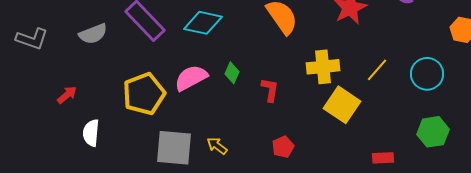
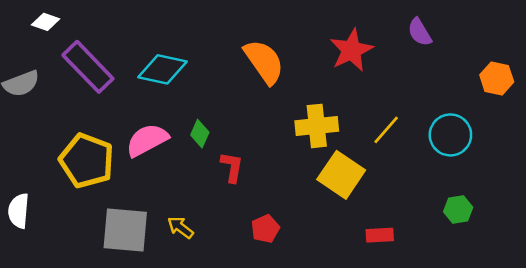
red L-shape: (270, 90) -> (232, 167), moved
yellow pentagon: (144, 94) -> (87, 161), turned -30
green hexagon: (433, 132) -> (458, 209), size x0.7
red rectangle: (383, 158) -> (380, 235), moved

